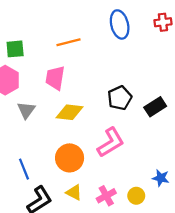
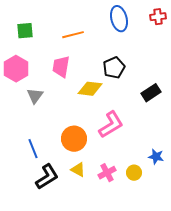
green square: (15, 49) -> (25, 31), moved
black pentagon: (120, 98) -> (114, 68), moved
yellow diamond: (70, 112) -> (90, 89), moved

